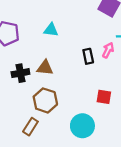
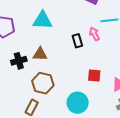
cyan triangle: (51, 30) -> (42, 20), size x1.5
pink arrow: (108, 50) -> (94, 34), turned -48

